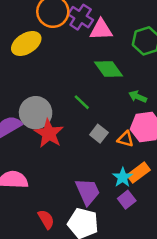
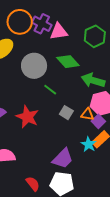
green arrow: (138, 97) -> (93, 80), size x1.6
gray circle: (36, 113) -> (34, 66), moved
purple trapezoid: (88, 192) -> (63, 159), turned 75
purple square: (127, 200) -> (98, 121), moved

